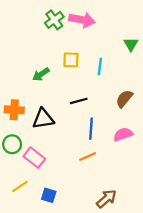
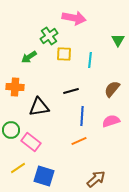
green cross: (54, 20) -> (49, 36), moved
green arrow: (41, 74) -> (29, 57), moved
orange cross: (14, 110) -> (15, 87), moved
blue square: (49, 195) -> (44, 176), size x1.5

